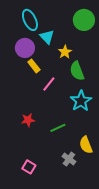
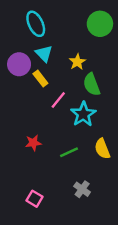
cyan triangle: (47, 37) -> (44, 54), moved
purple circle: (25, 48) -> (19, 64), moved
cyan star: (81, 101) -> (83, 114), moved
yellow semicircle: (86, 145) -> (102, 149), moved

